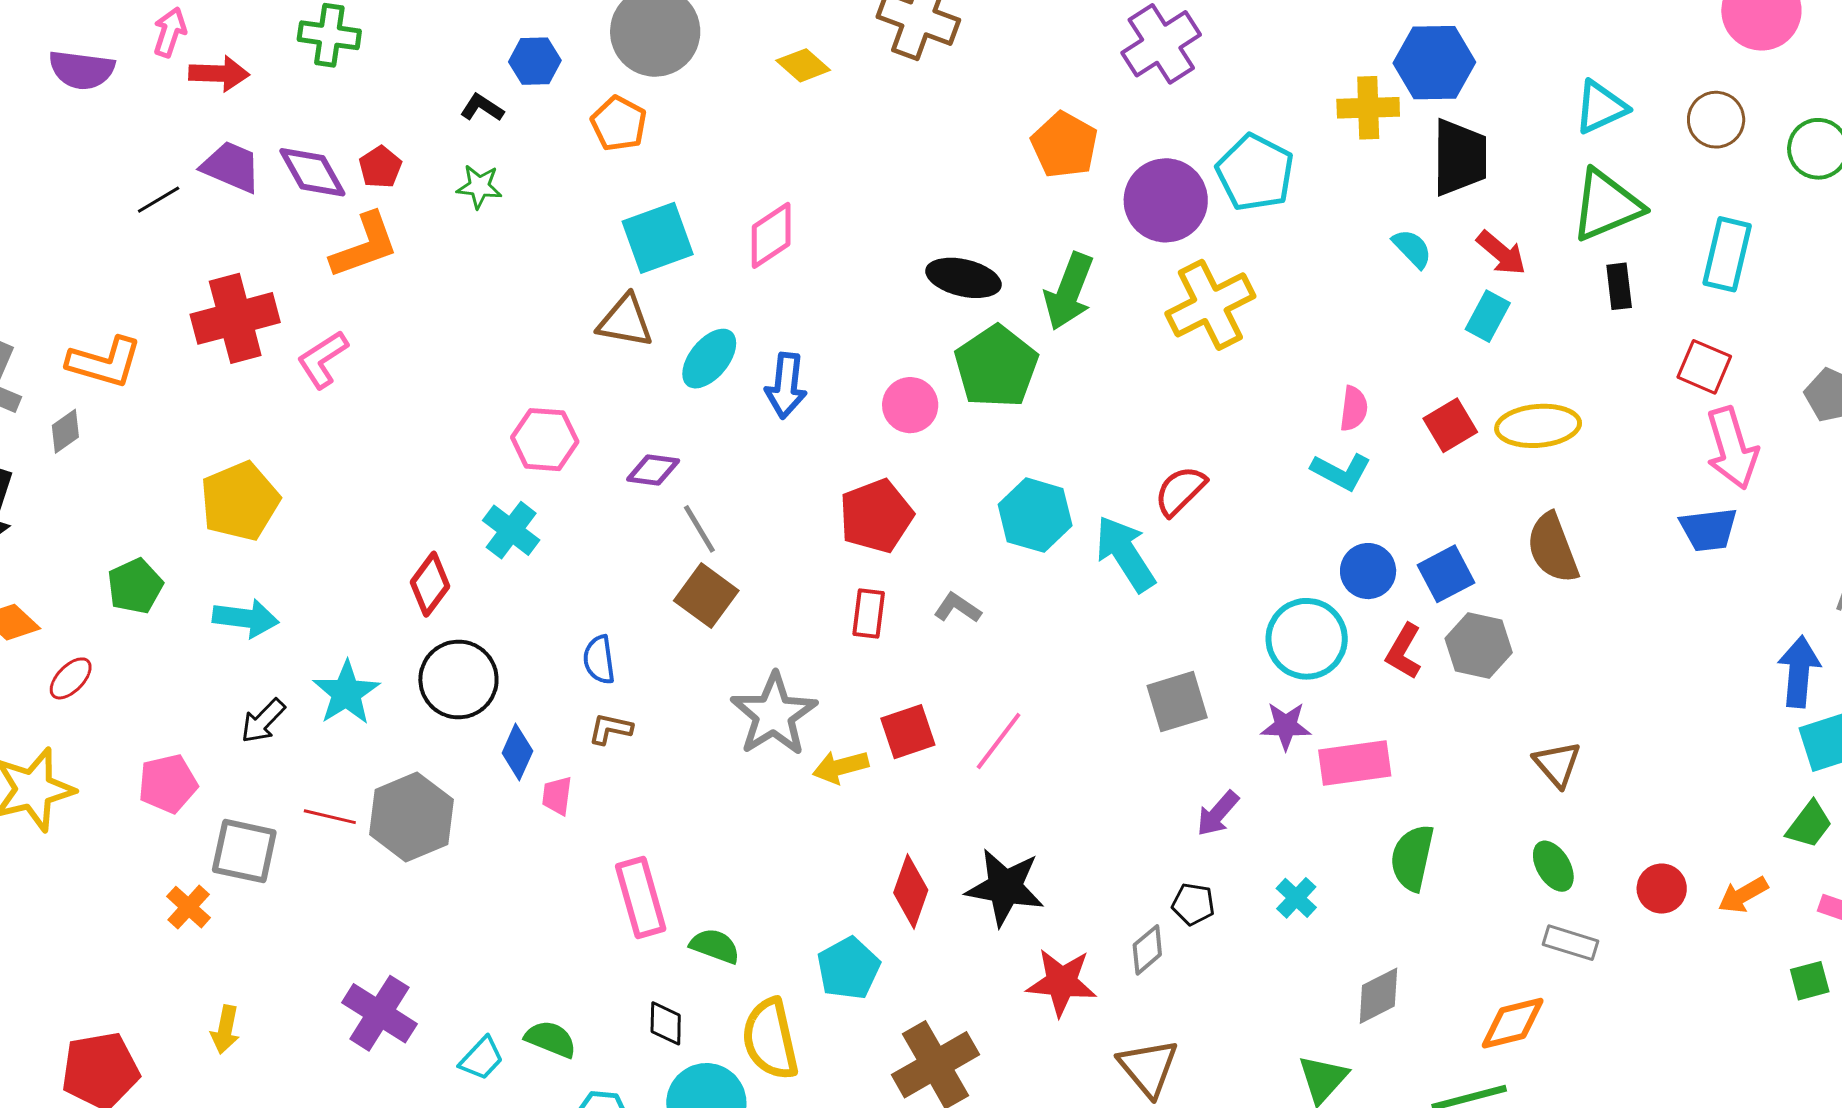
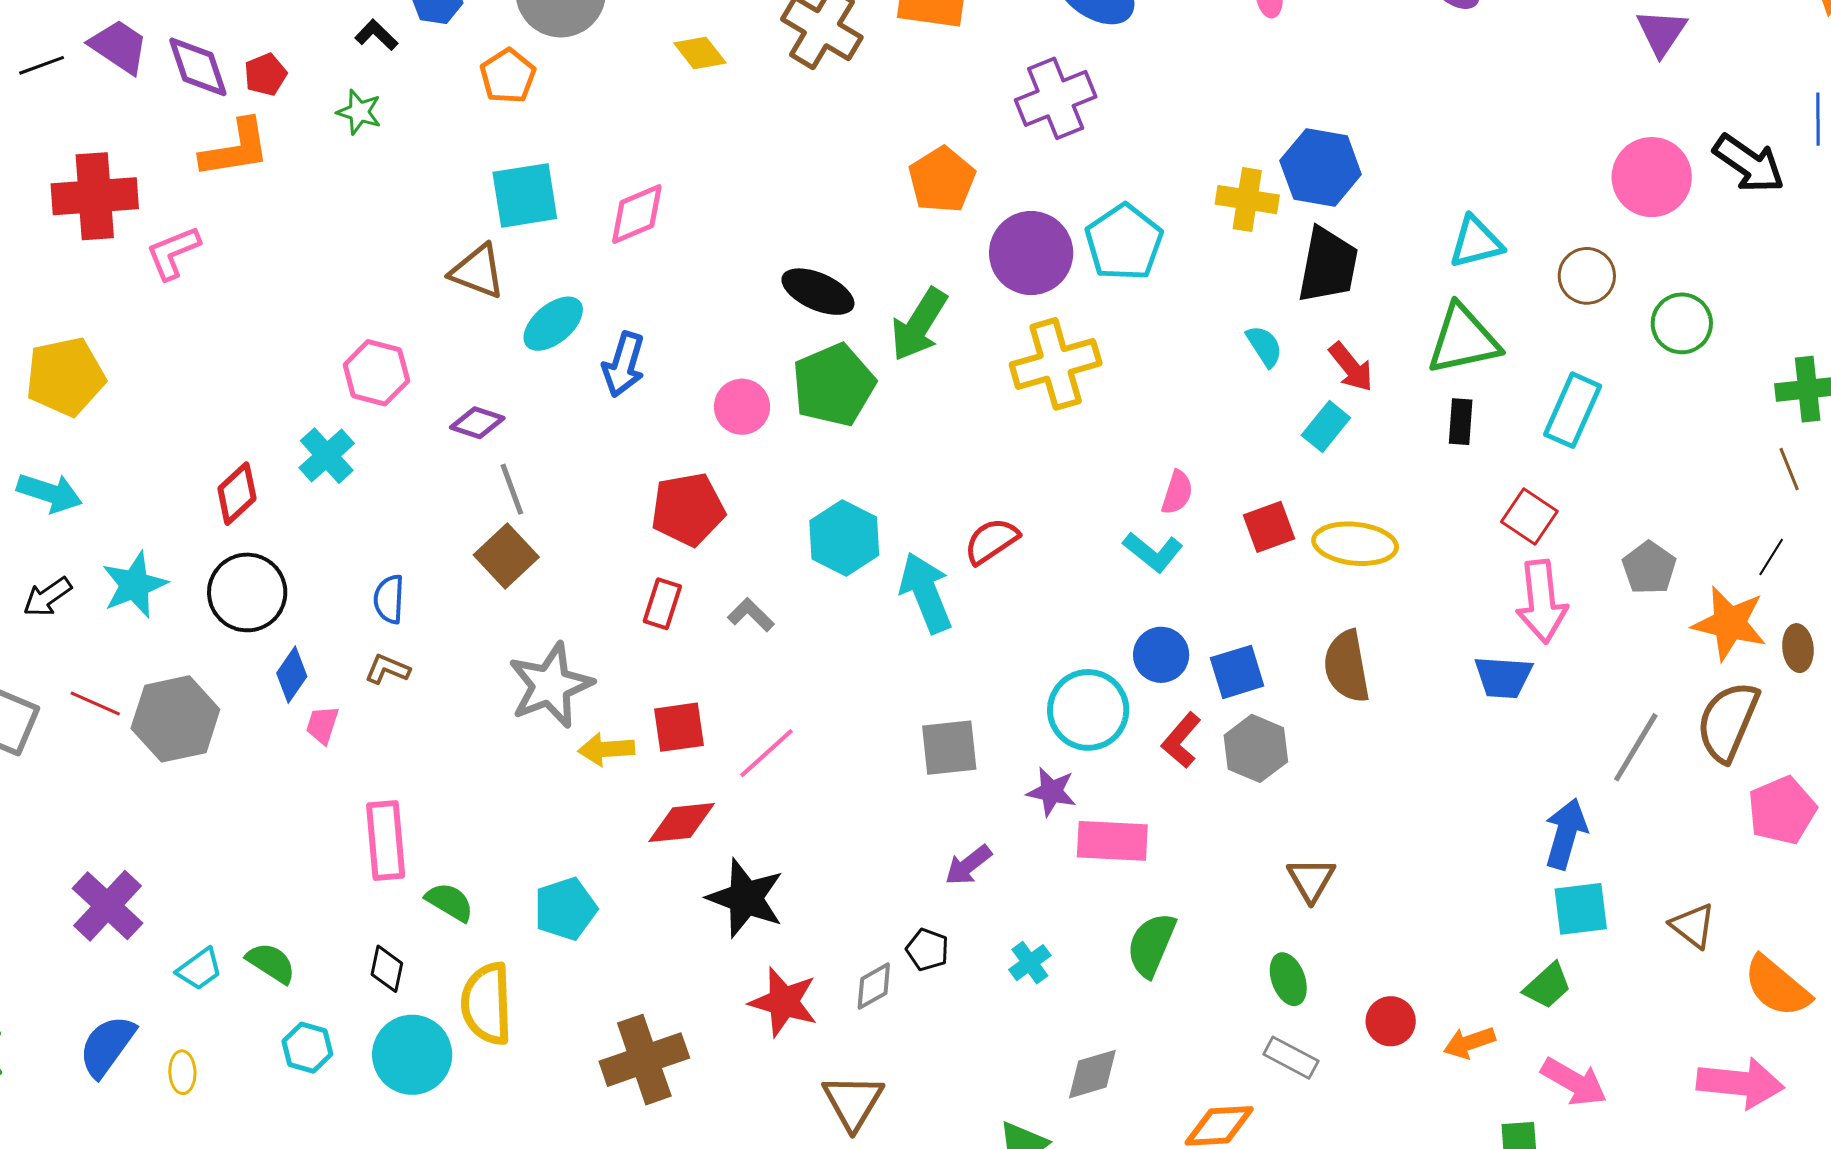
red diamond: (911, 891) -> (682, 823), moved, turned 54
cyan pentagon: (848, 968) -> (565, 909), moved

